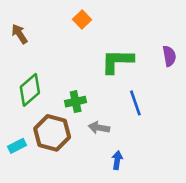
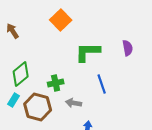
orange square: (82, 20) -> (61, 20), size x1.5
cyan rectangle: (17, 146) -> (14, 100), moved, turned -32

